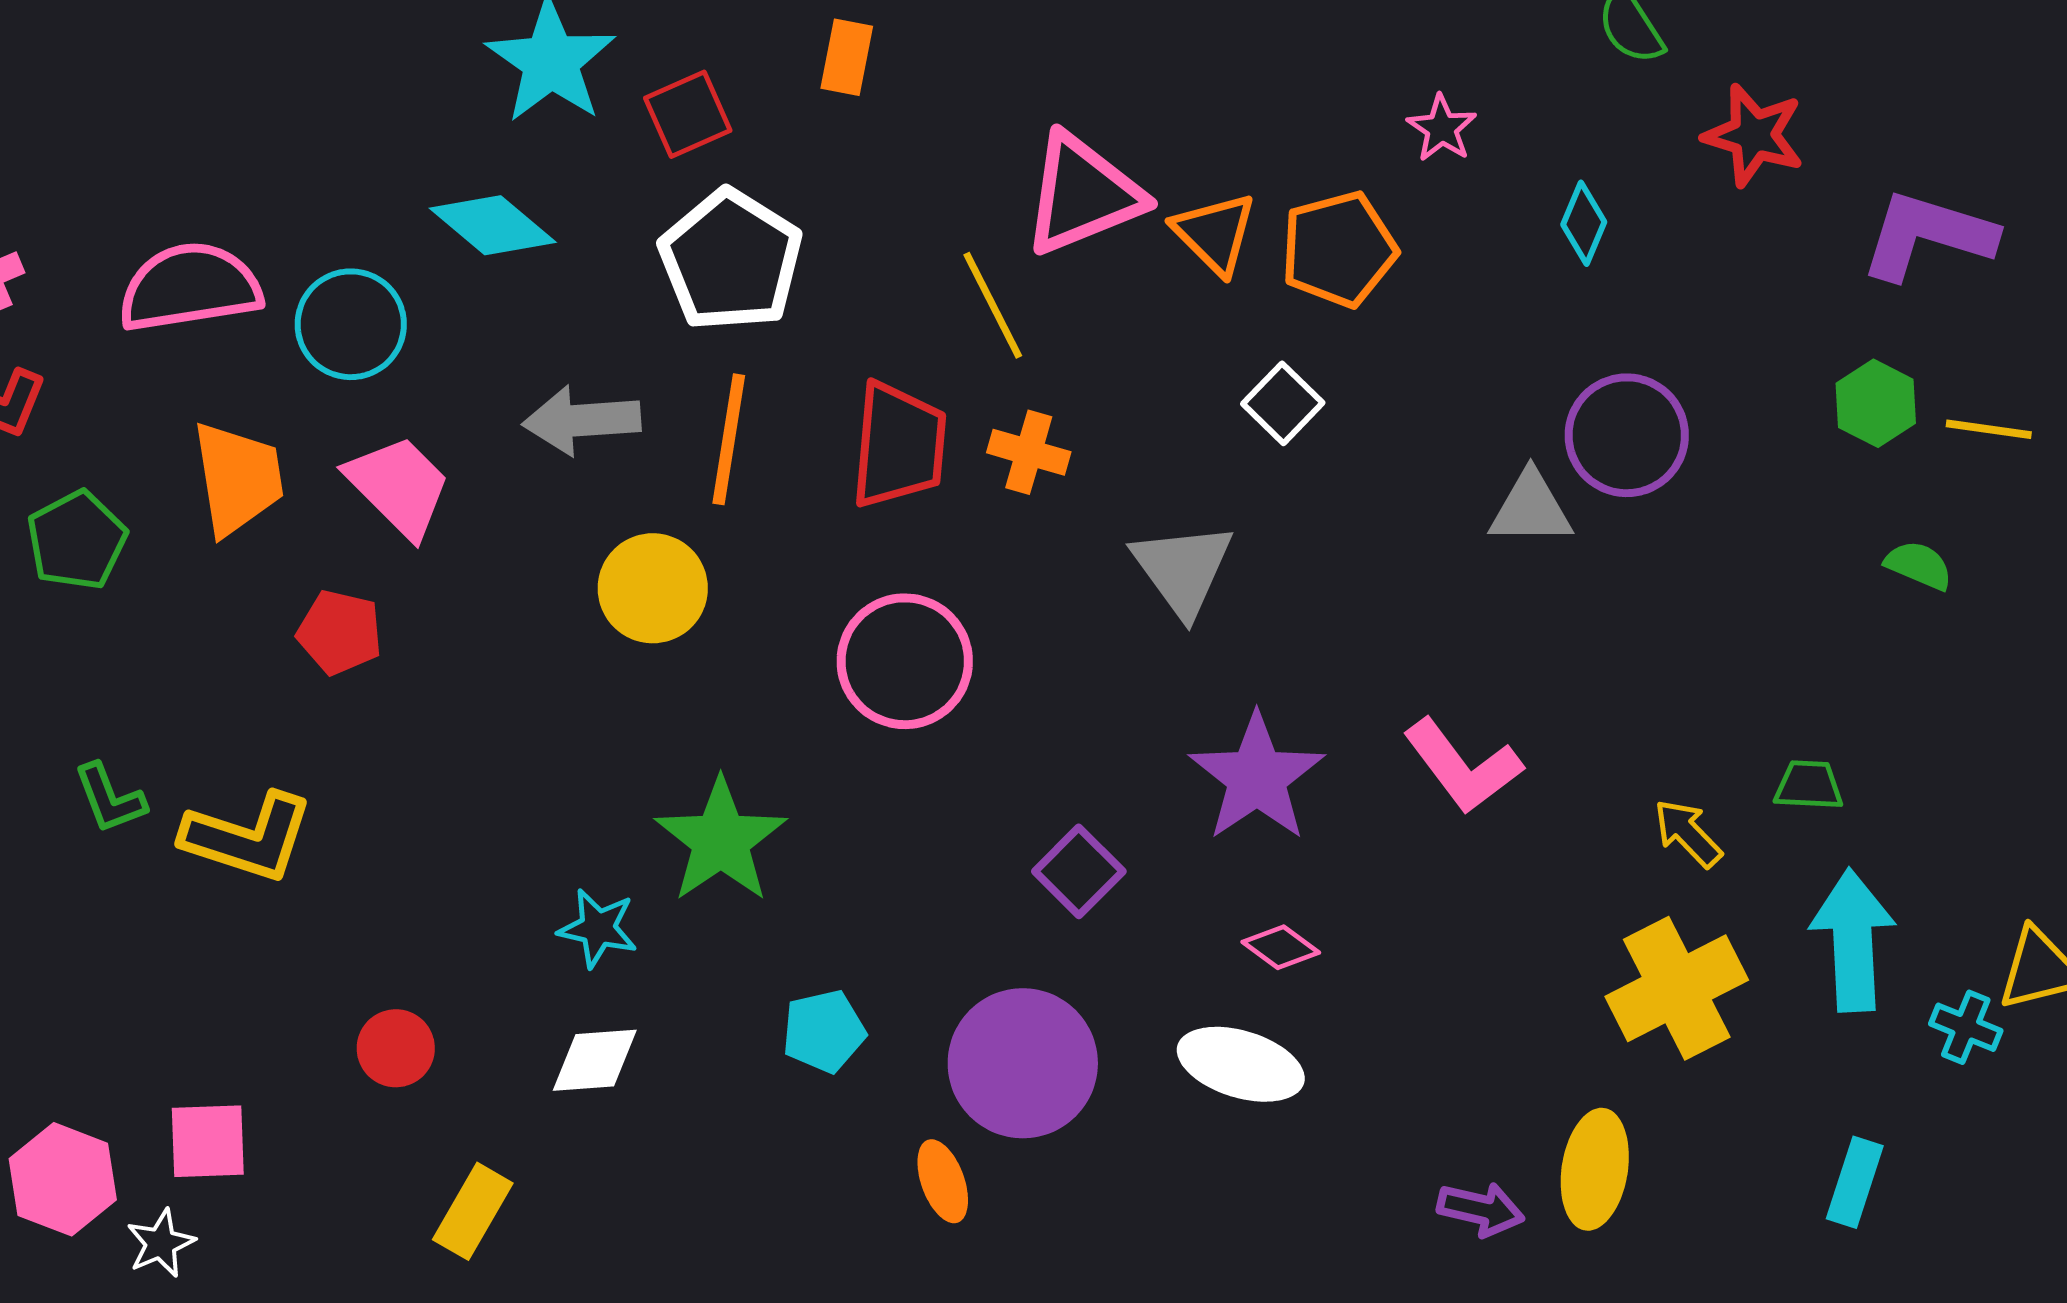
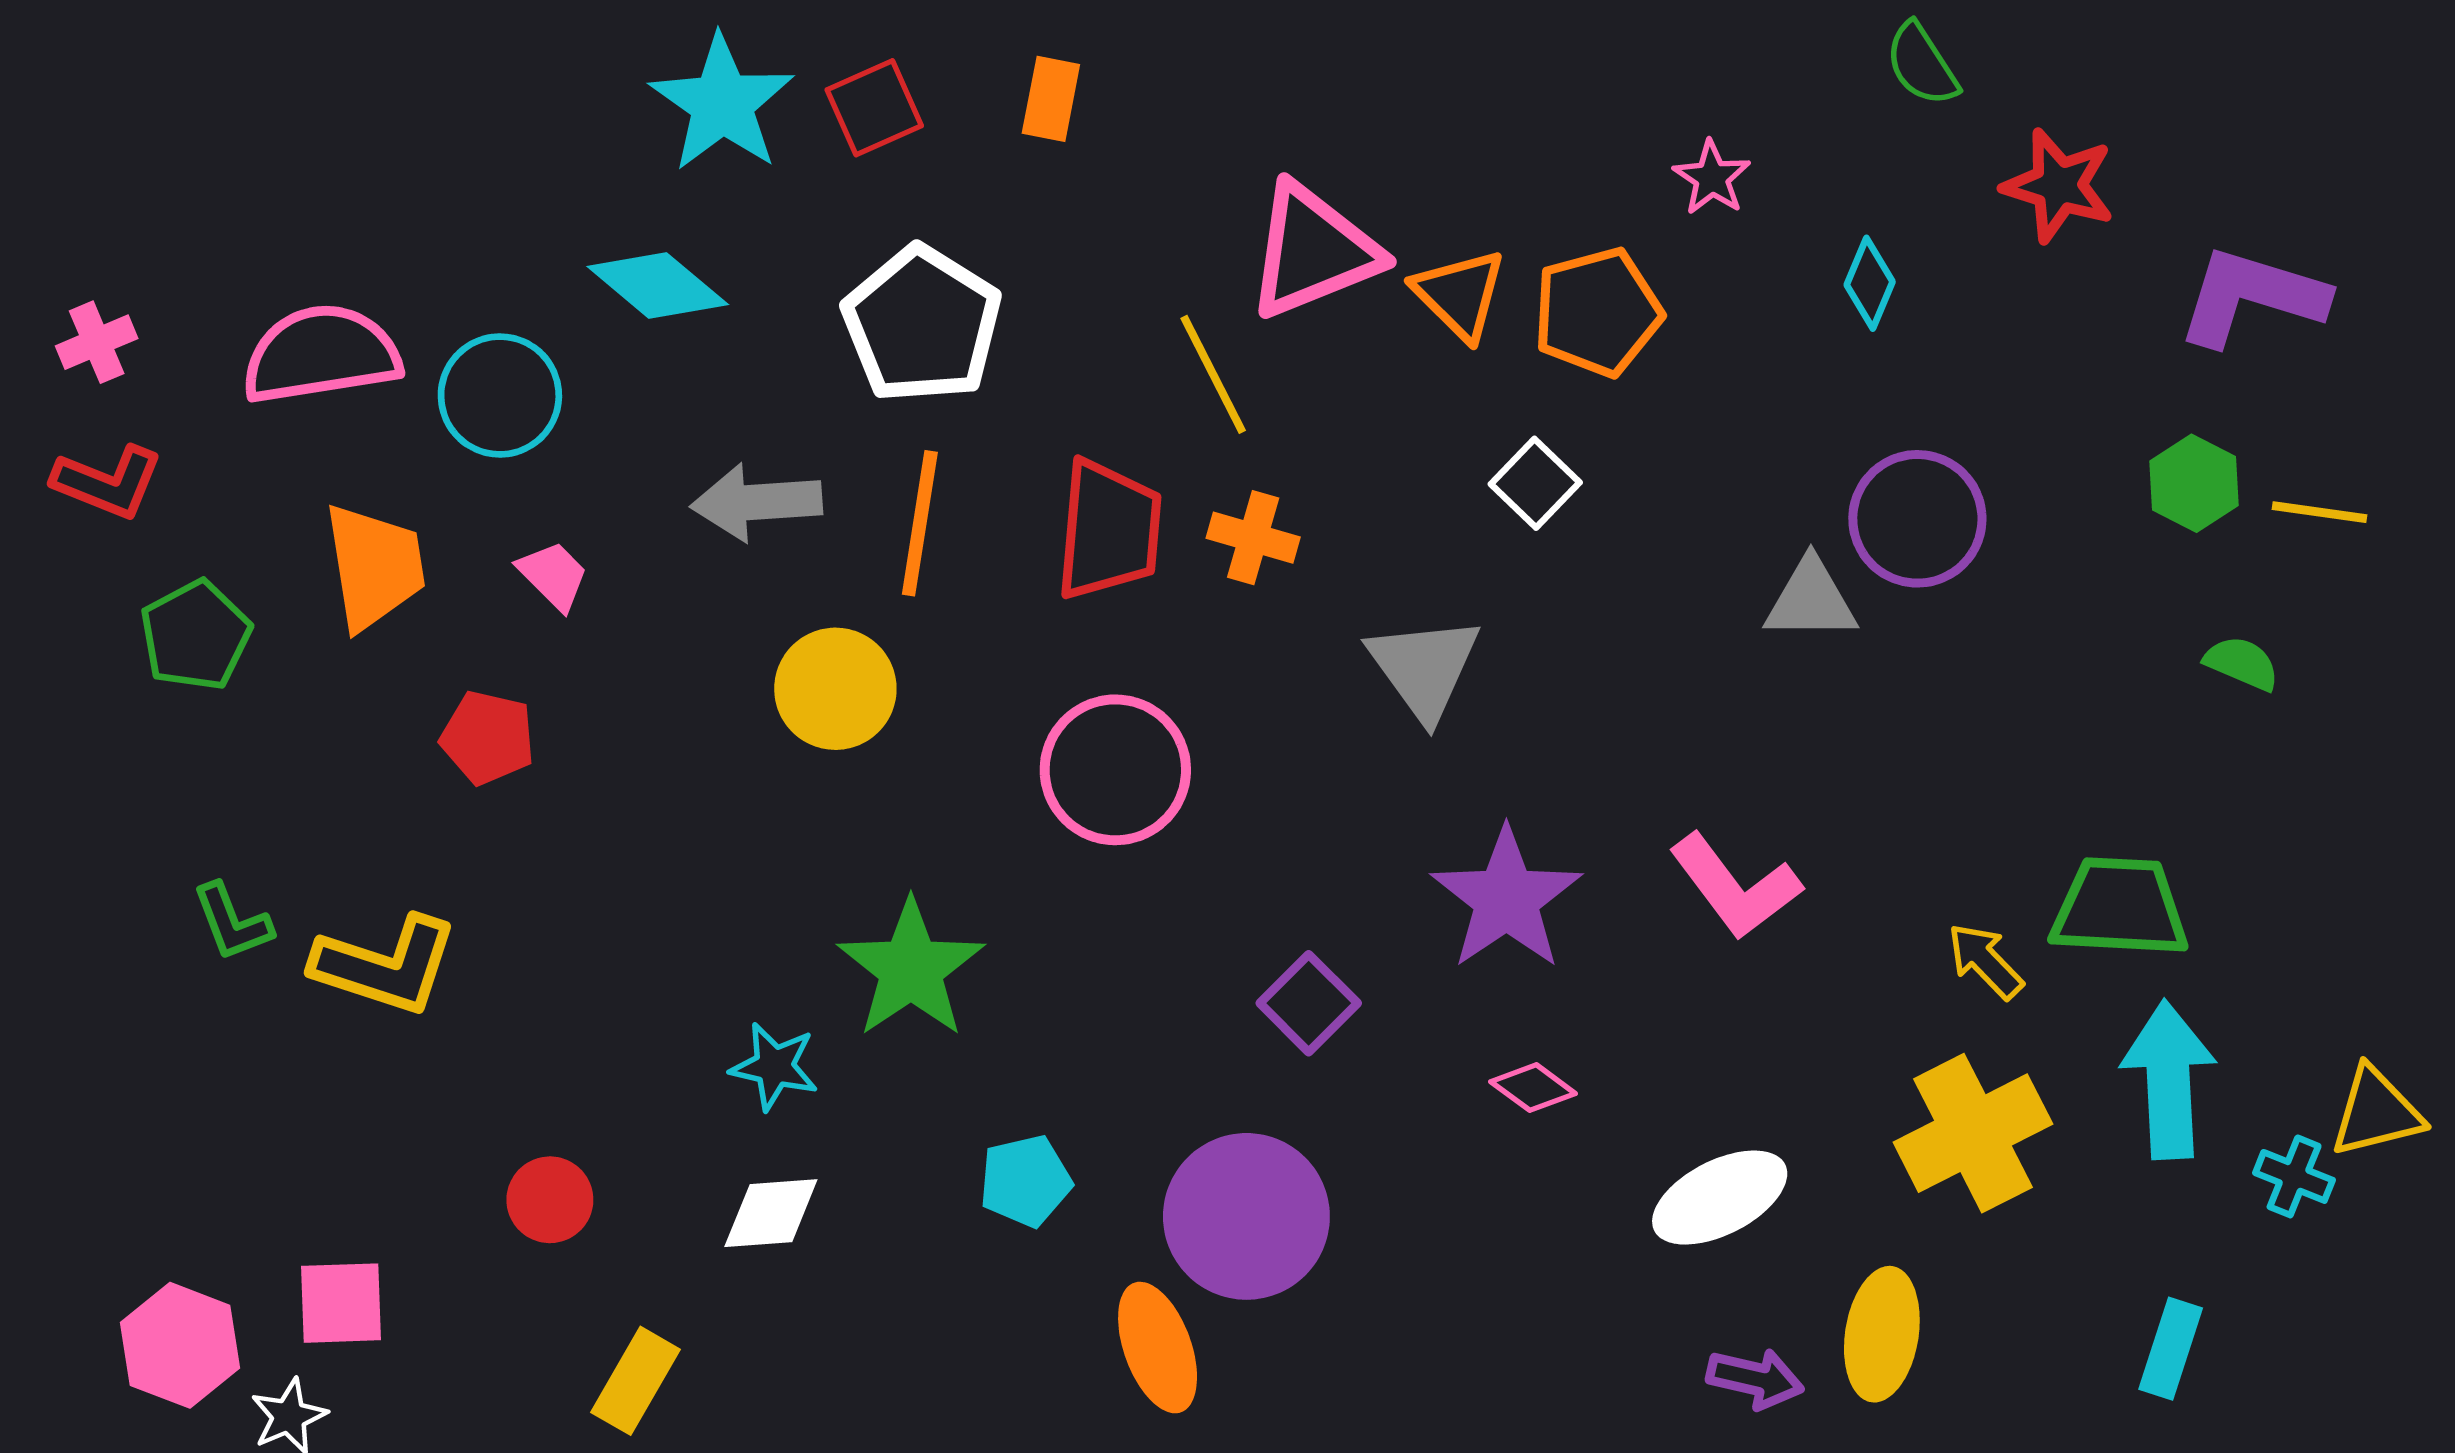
red square: (688, 114) -> (874, 108), moved
pink trapezoid: (399, 486) -> (553, 575), size x0.6
green trapezoid: (1809, 785) -> (2120, 908), size x1.8
white ellipse: (1241, 1064) -> (1720, 1198), moved, turned -44
orange ellipse: (943, 1181) -> (1158, 1348), size x1.4

